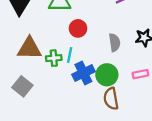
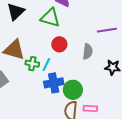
gray semicircle: (115, 43) -> (88, 52), moved
pink rectangle: (140, 74) -> (90, 109), moved

